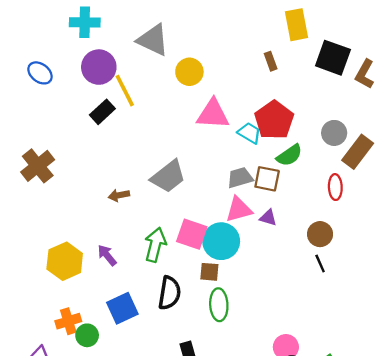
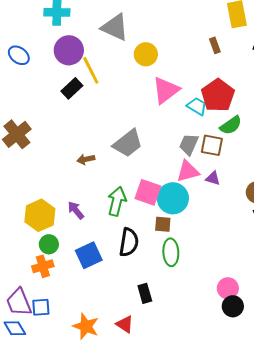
pink triangle: (213, 114) -> (166, 90), turned -40
gray trapezoid: (240, 178) -> (189, 144), turned -50
green circle: (87, 335) -> (49, 244), moved

